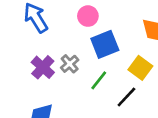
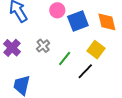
blue square: (105, 44) -> (78, 21), moved
purple cross: (43, 67) -> (12, 48), moved

